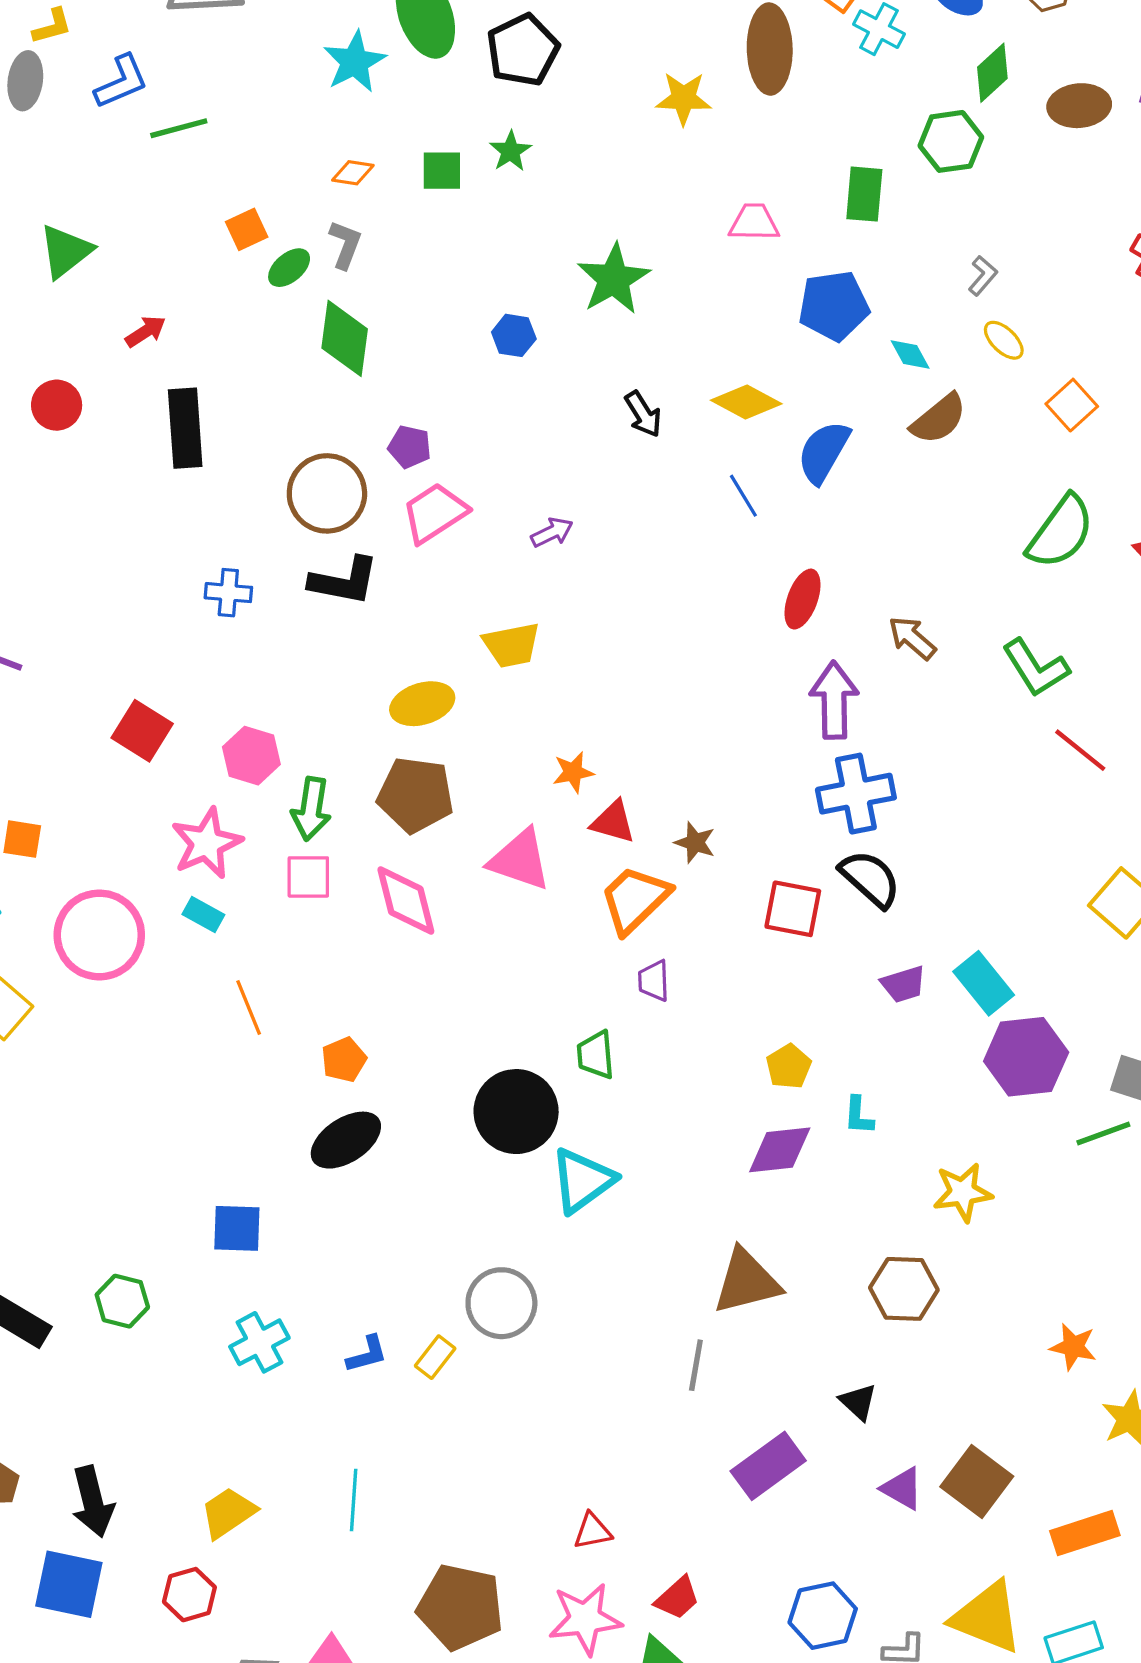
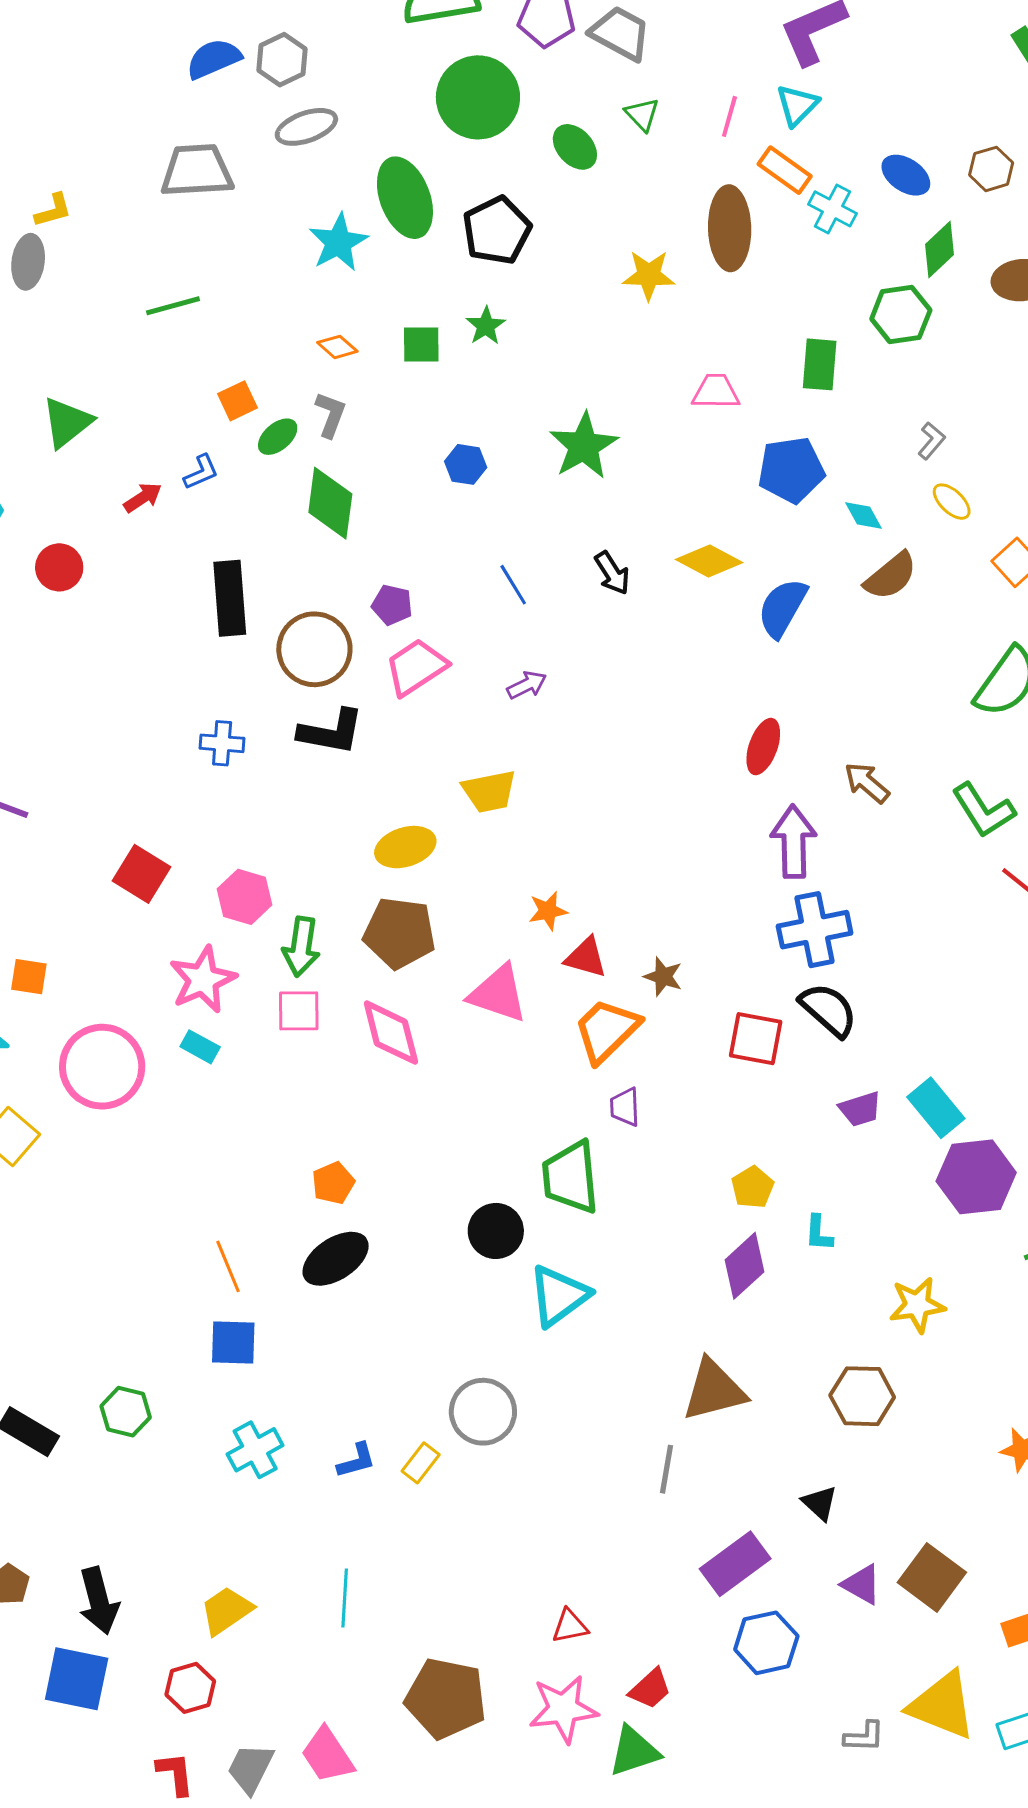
blue L-shape: (121, 82) -> (201, 472), moved, size x0.7
orange diamond: (353, 173) -> (337, 347), turned 33
blue hexagon: (514, 335) -> (466, 464), moved
black rectangle: (185, 428) -> (230, 598), moved
blue line: (743, 496) -> (513, 585), moved
orange line: (249, 1008) -> (228, 1266), moved
green trapezoid: (596, 1055) -> (570, 1177), size x1.6
black circle: (516, 1112) -> (496, 1231), size x0.7
purple diamond: (780, 1150) -> (744, 1266), turned -36
blue hexagon: (823, 1616) -> (766, 1643), moved

